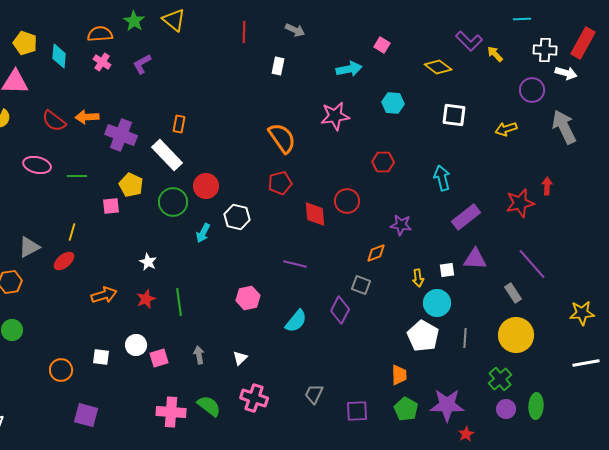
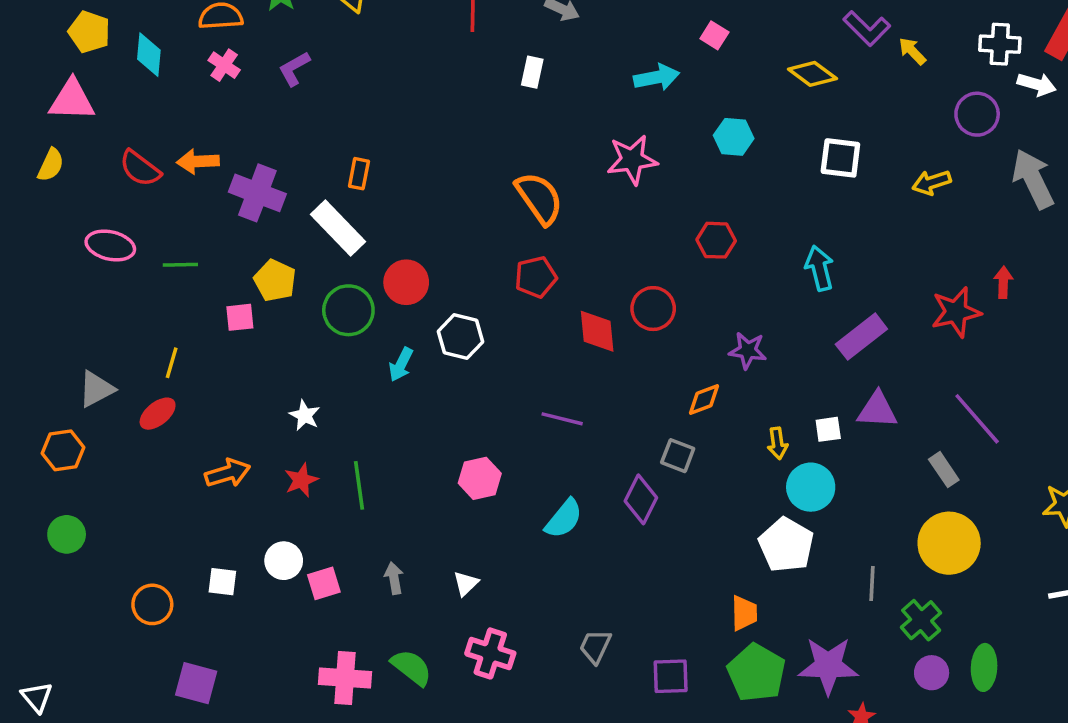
gray line: (465, 338) -> (872, 583), moved
green pentagon: (406, 409) -> (756, 673), size x1.4

